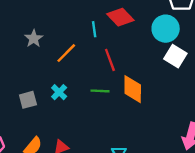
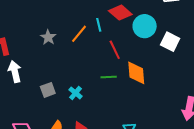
cyan circle: (166, 29) -> (145, 26), moved
orange line: (66, 53) -> (79, 34), moved
cyan cross: (59, 92) -> (76, 93), moved

